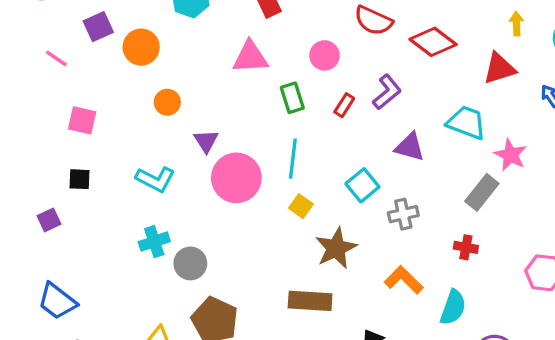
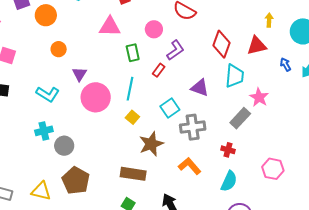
red diamond: (433, 42) -> (222, 44), moved, turned 68
purple L-shape: (387, 92) -> (175, 50), moved
red rectangle: (344, 105) -> (159, 70), moved
cyan trapezoid: (466, 123) -> (235, 76), turned 70
gray cross: (403, 214) -> (193, 127), size x1.4
cyan semicircle: (453, 307) -> (229, 181), moved

